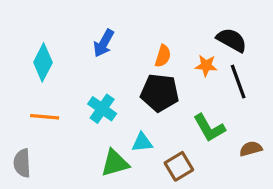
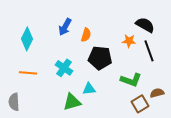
orange semicircle: (163, 56) -> (86, 35), moved
green L-shape: (209, 128) -> (131, 80), turned -40
brown square: (179, 166) -> (140, 104), moved

